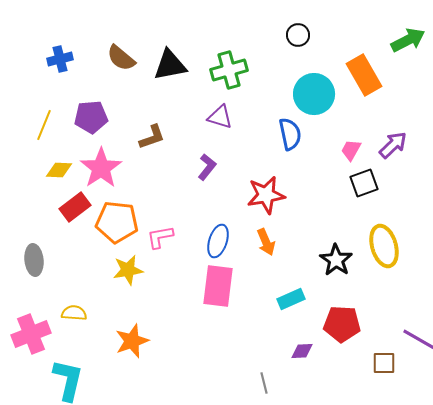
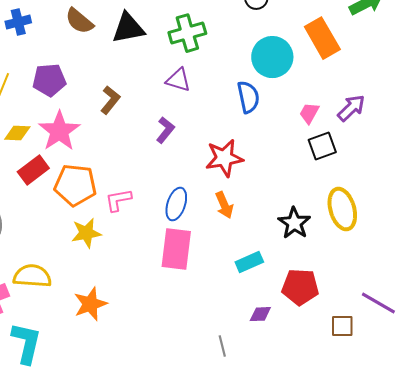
brown L-shape: (152, 137) -> (110, 100), turned -32
yellow semicircle: (74, 313) -> (32, 276), size x1.5

